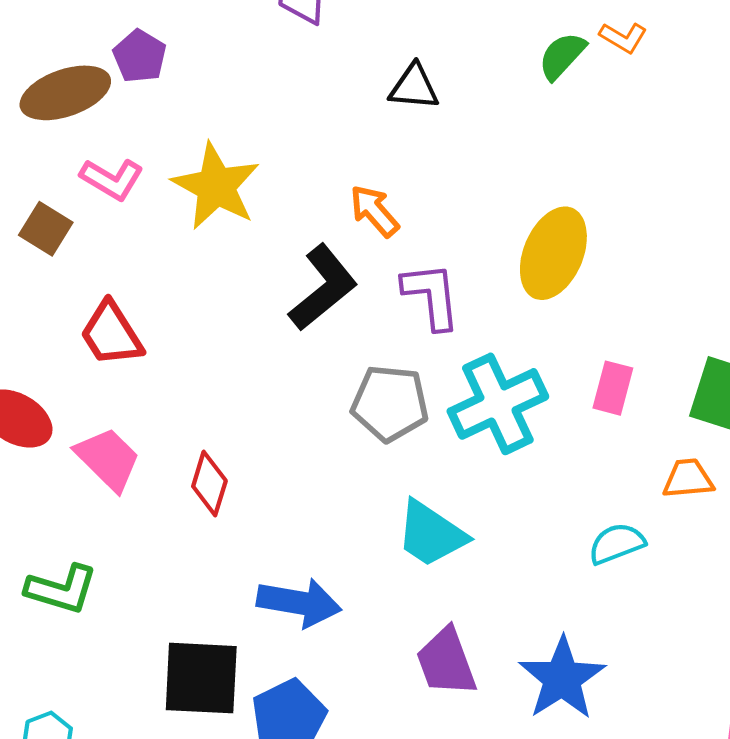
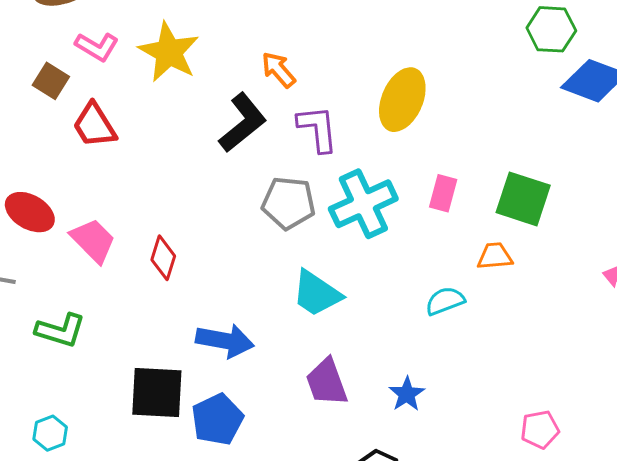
red trapezoid: (111, 334) -> (94, 125), moved
blue star: (562, 678) -> (407, 394), size x0.6

